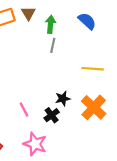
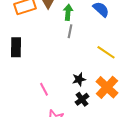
yellow line: (93, 69) -> (106, 52), turned 30
black cross: (52, 115) -> (82, 99), moved

